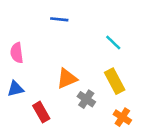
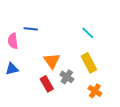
blue line: (59, 19) -> (31, 29), moved
orange triangle: (67, 79) -> (52, 61), turned -42
red rectangle: (41, 112) -> (47, 84), moved

